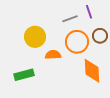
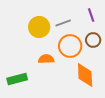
purple line: (89, 12) -> (91, 15), moved
yellow circle: (35, 37) -> (39, 27), moved

